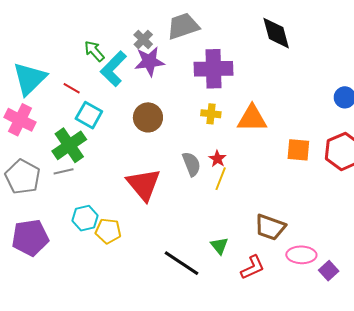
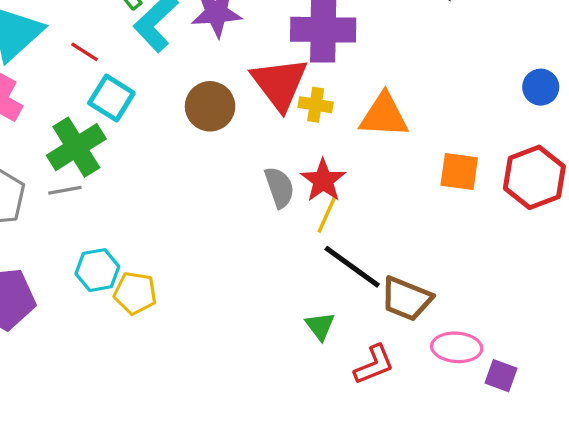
red star: (217, 159) -> (323, 180), size x1.5
red triangle: (144, 185) -> (279, 83), moved
black line: (182, 263) -> (352, 267), moved
purple square: (329, 271) -> (501, 376), turned -30

